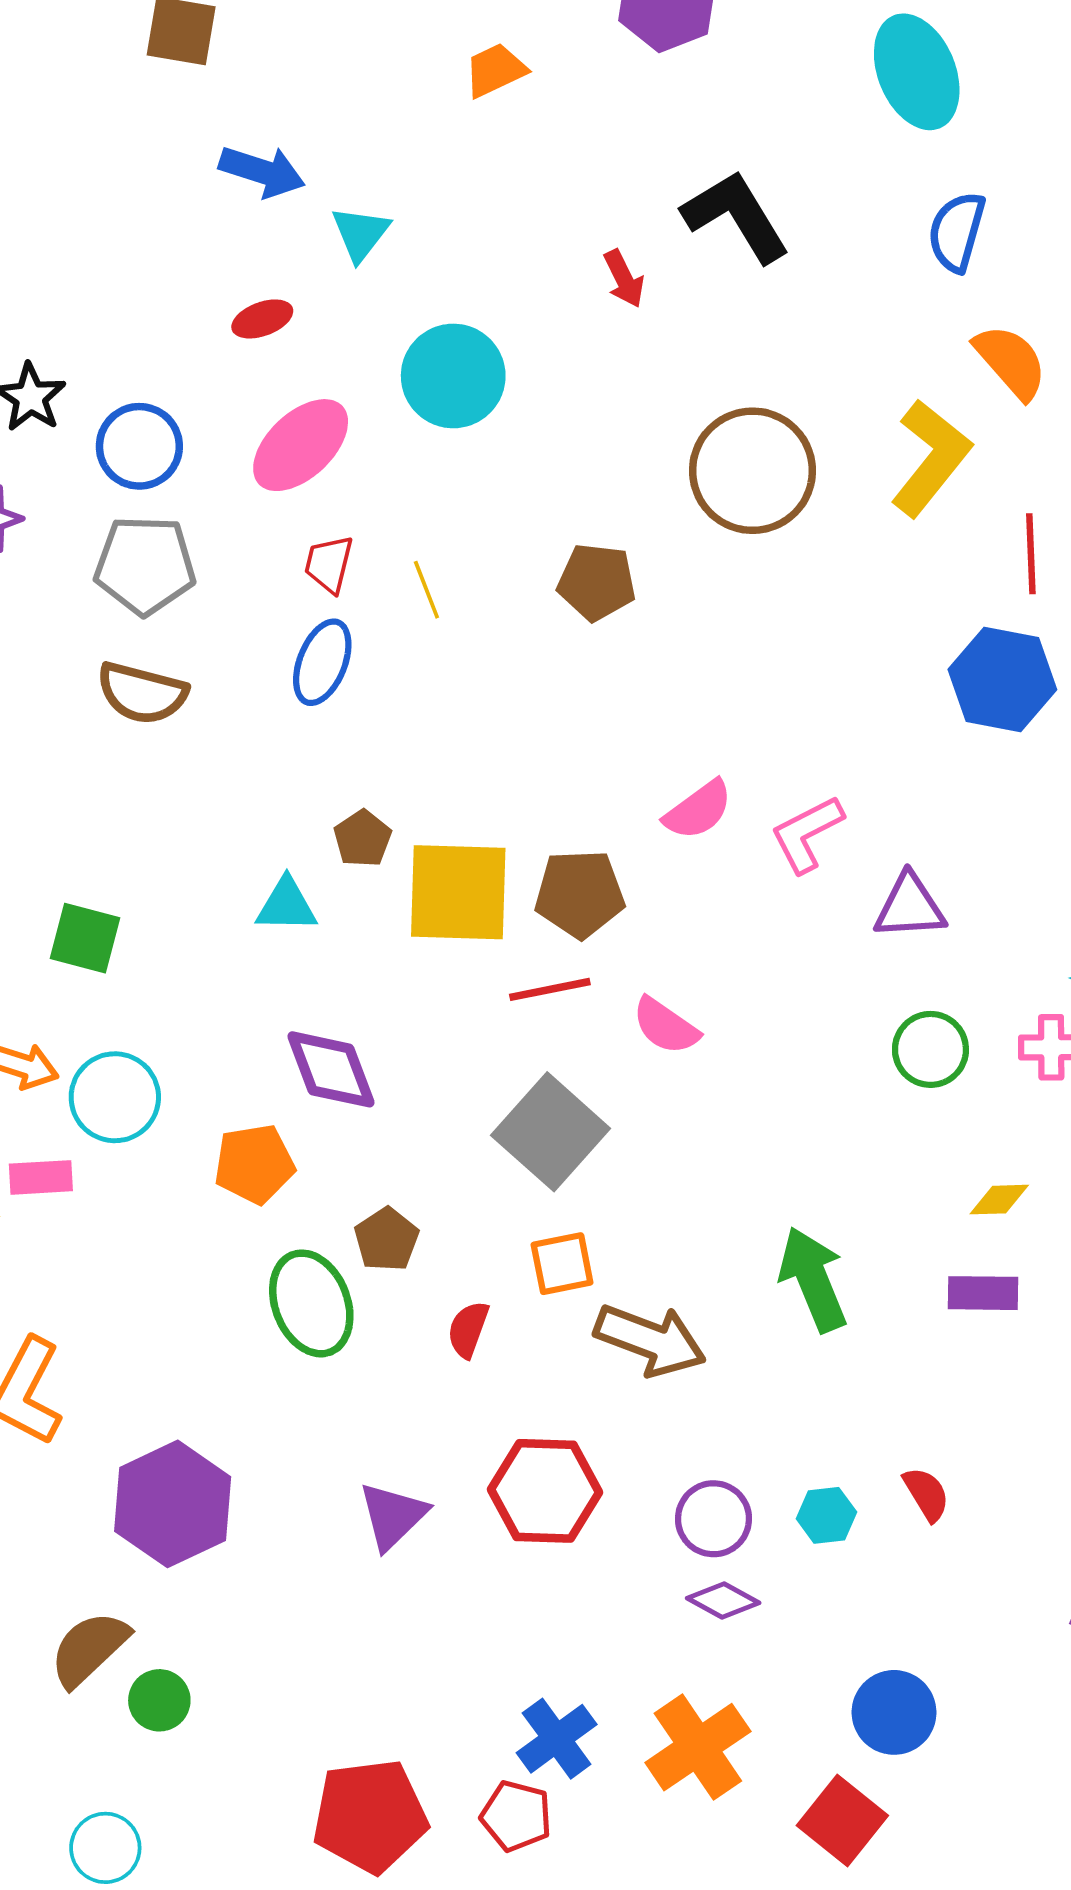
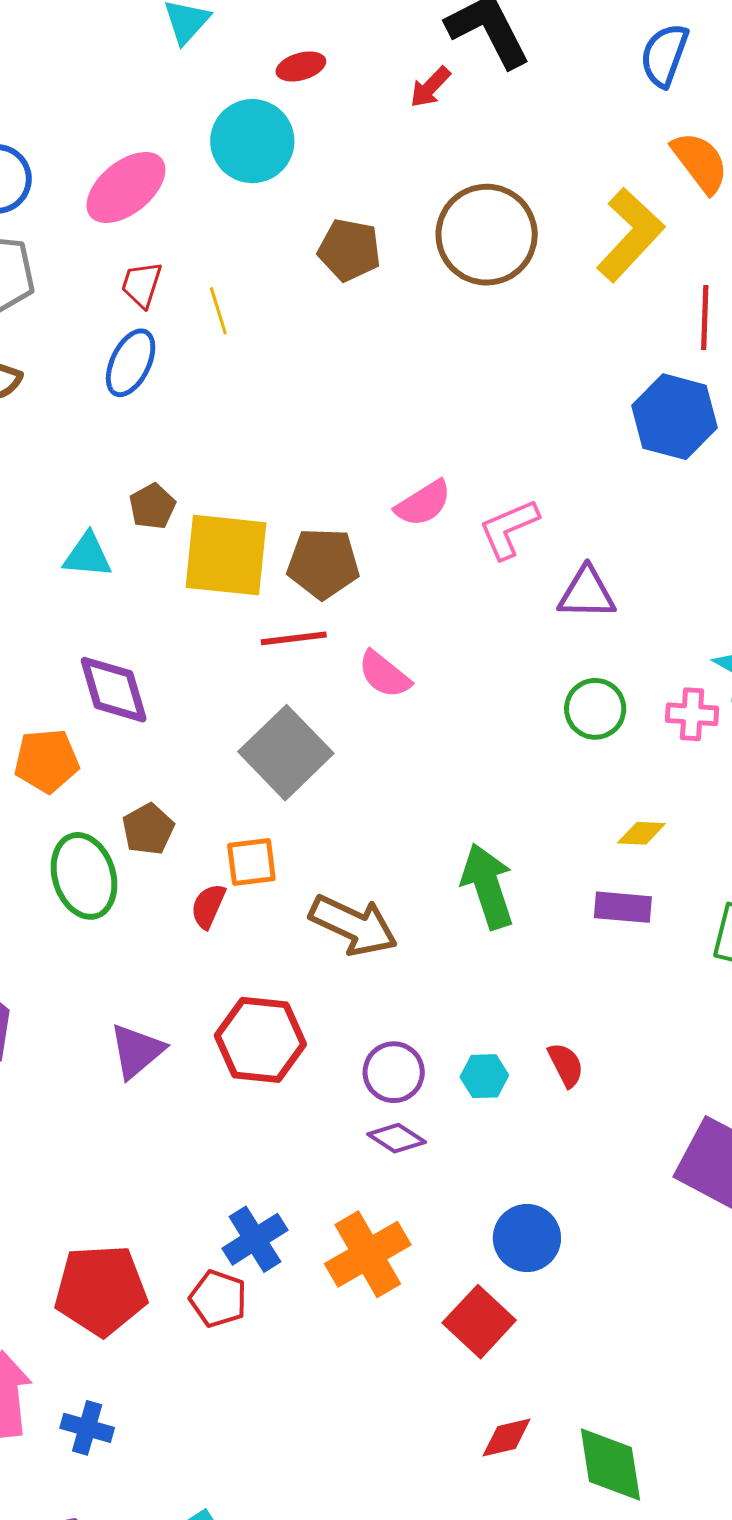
red arrow: (624, 279) -> (430, 87), moved, turned 66
red ellipse: (262, 319) -> (301, 66), moved
brown pentagon: (597, 582) -> (349, 250), moved
orange square: (562, 1264) -> (251, 862), moved

